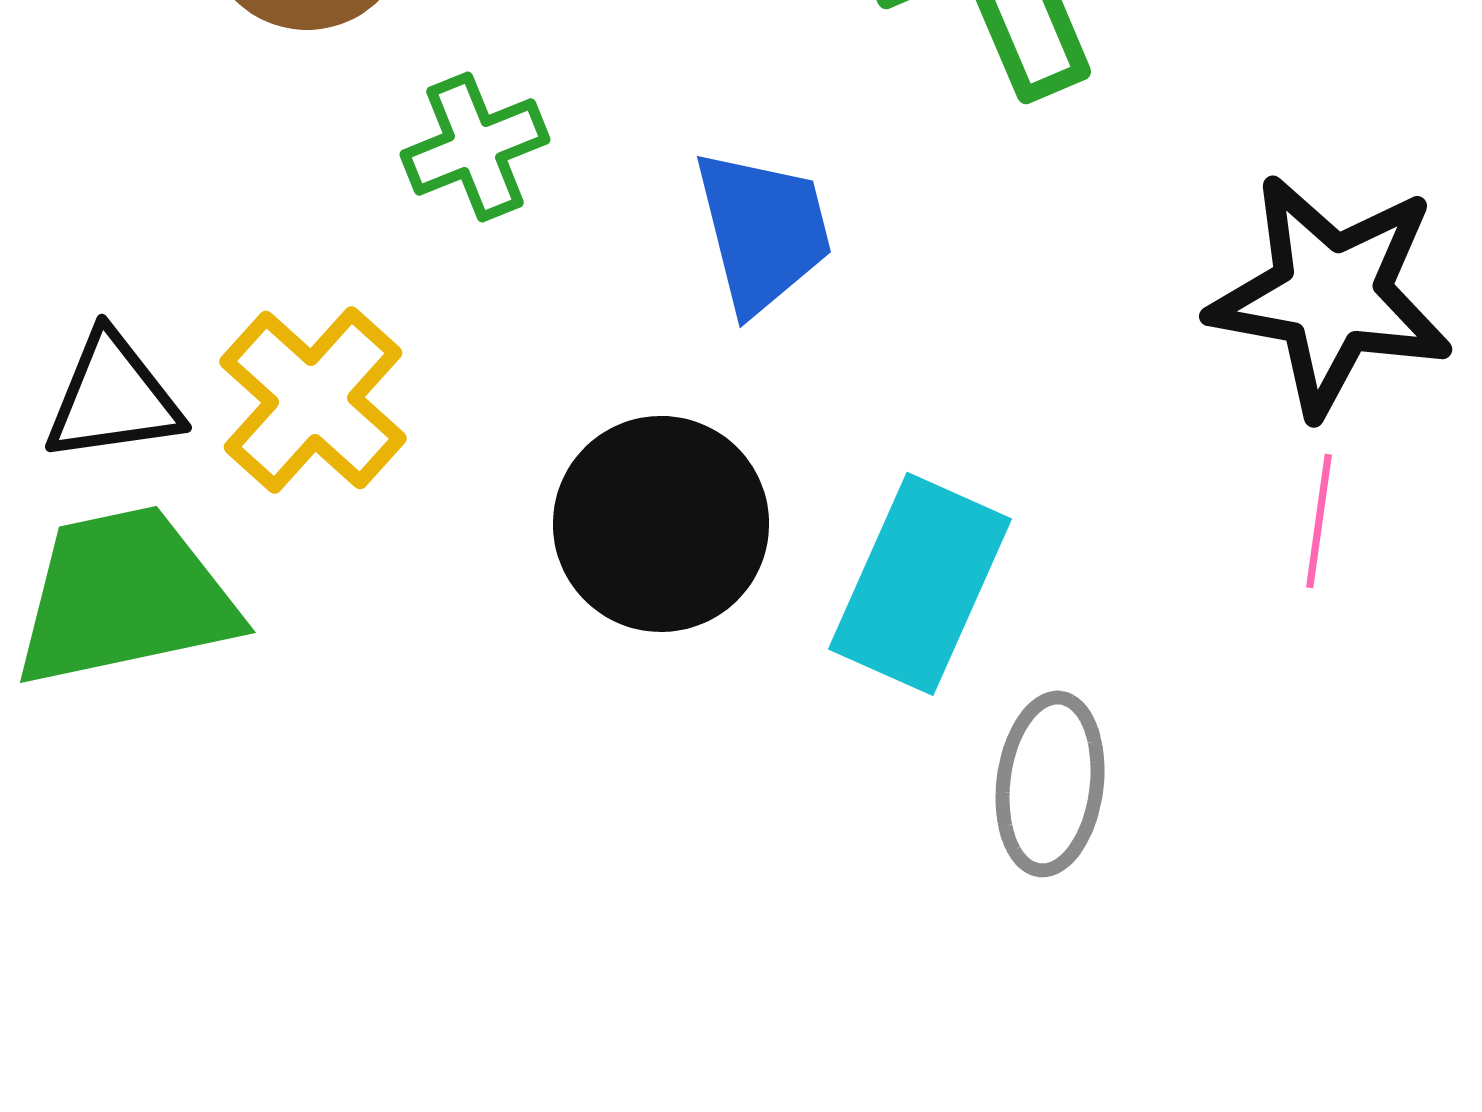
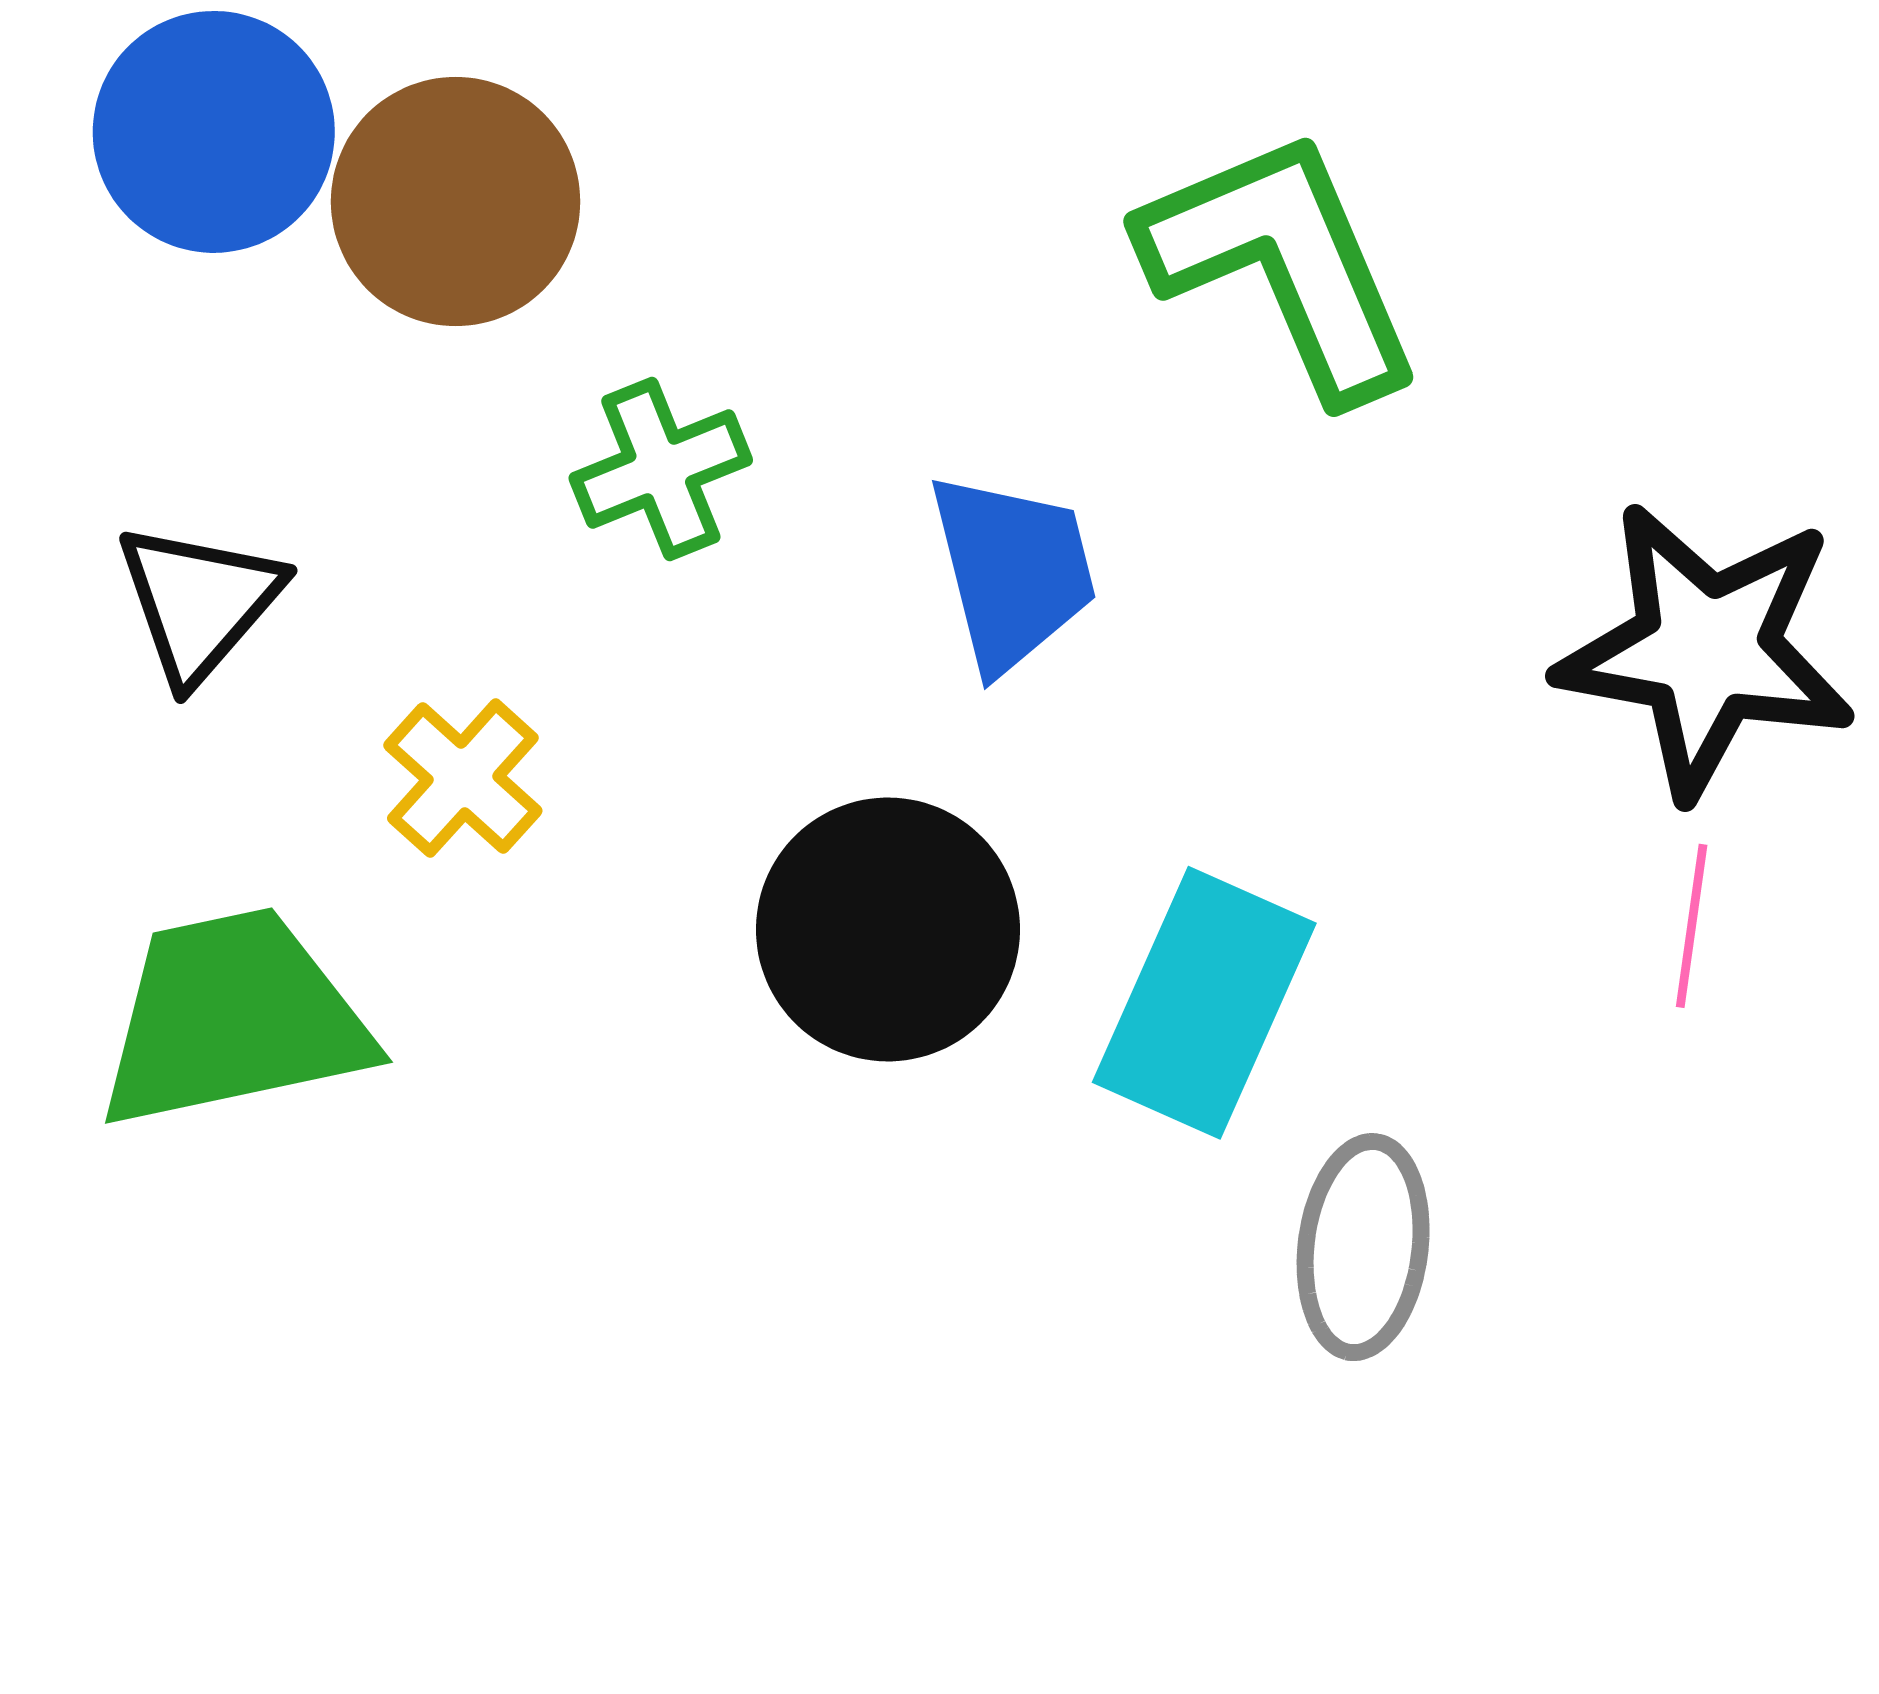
black triangle: (113, 398) -> (199, 602), moved, turned -41
yellow cross: (313, 400) -> (463, 778), size x0.7

